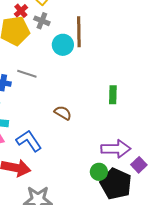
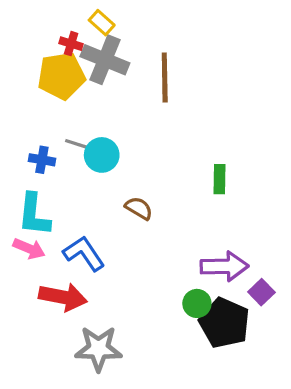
red cross: (21, 11) -> (71, 44), turned -32
gray cross: (42, 21) -> (105, 60), size x1.8
cyan circle: (63, 45) -> (102, 155), moved

